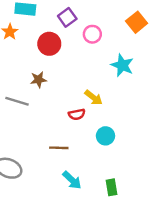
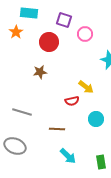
purple square: (67, 17) -> (64, 20), turned -35
gray line: (17, 101) -> (22, 112), moved

